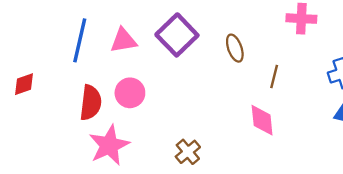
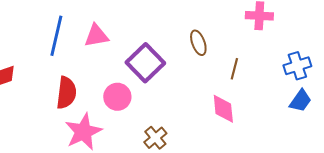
purple square: (177, 35) -> (145, 63), moved
pink circle: (130, 93) -> (117, 97), moved

